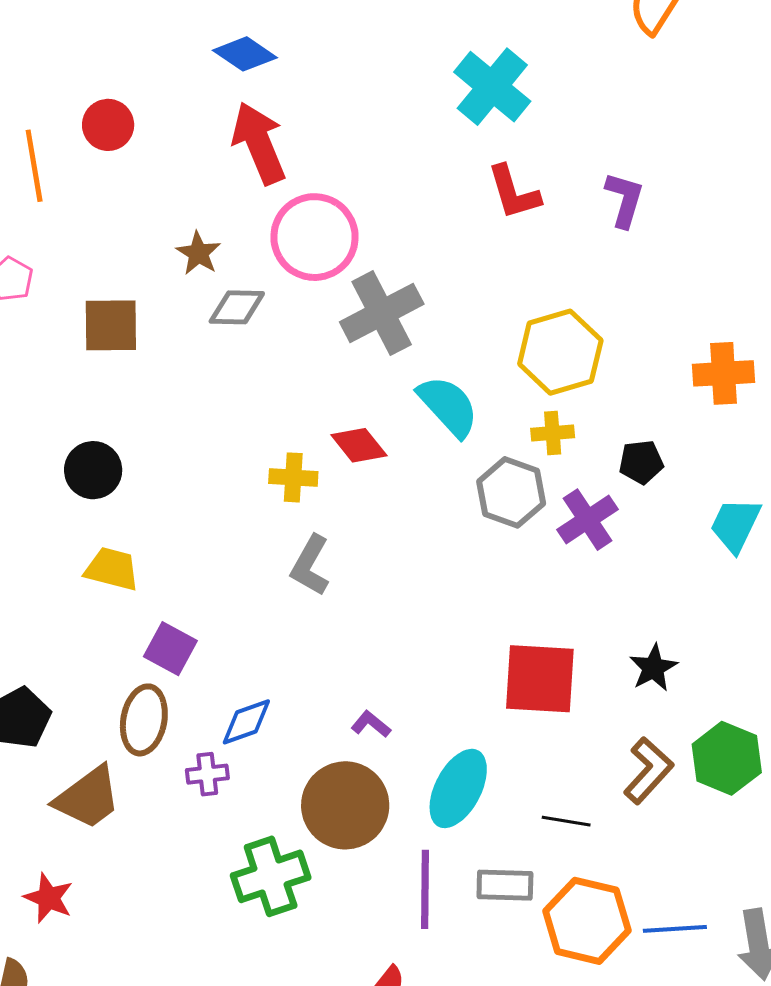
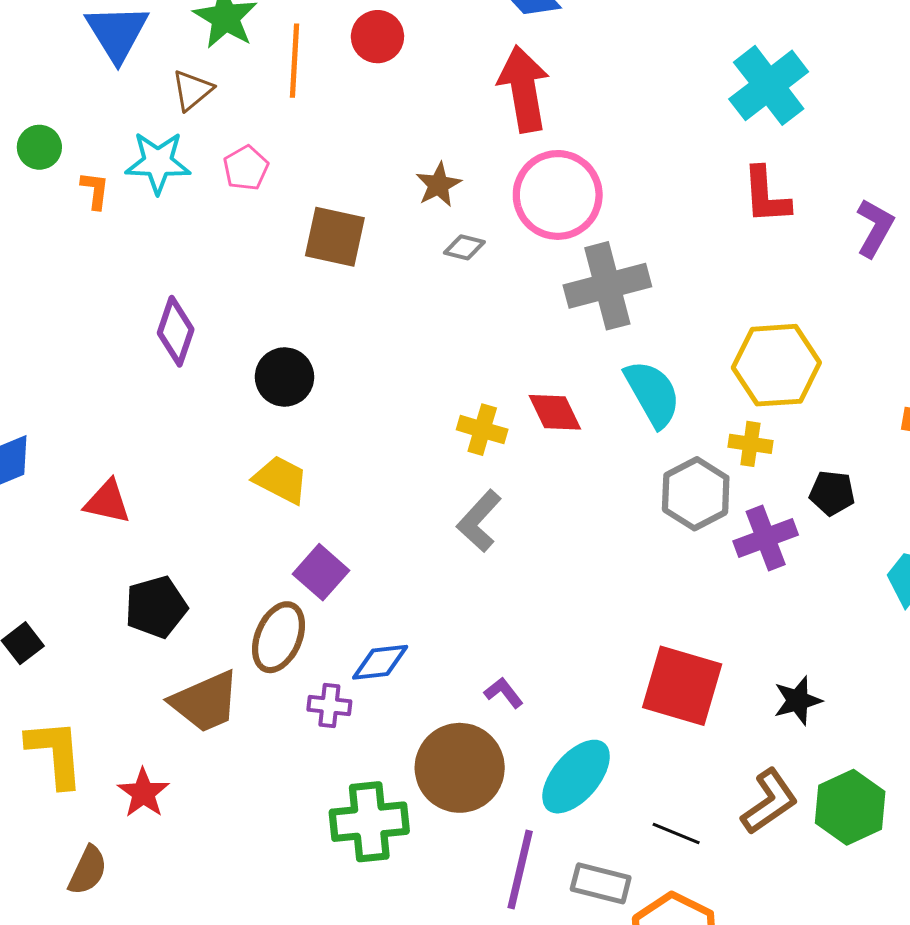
gray diamond: (237, 307) -> (464, 247), size x0.7

